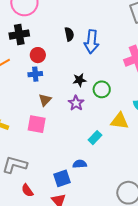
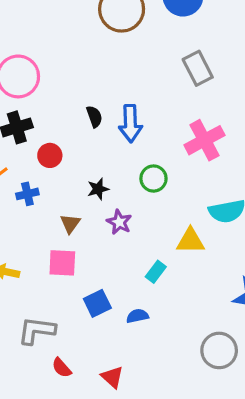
blue cross: (35, 74) -> (27, 194), moved
black star: (79, 80) -> (98, 189), moved
green circle: (102, 89) -> (153, 179), moved
blue square: (62, 178) -> (97, 303), moved

